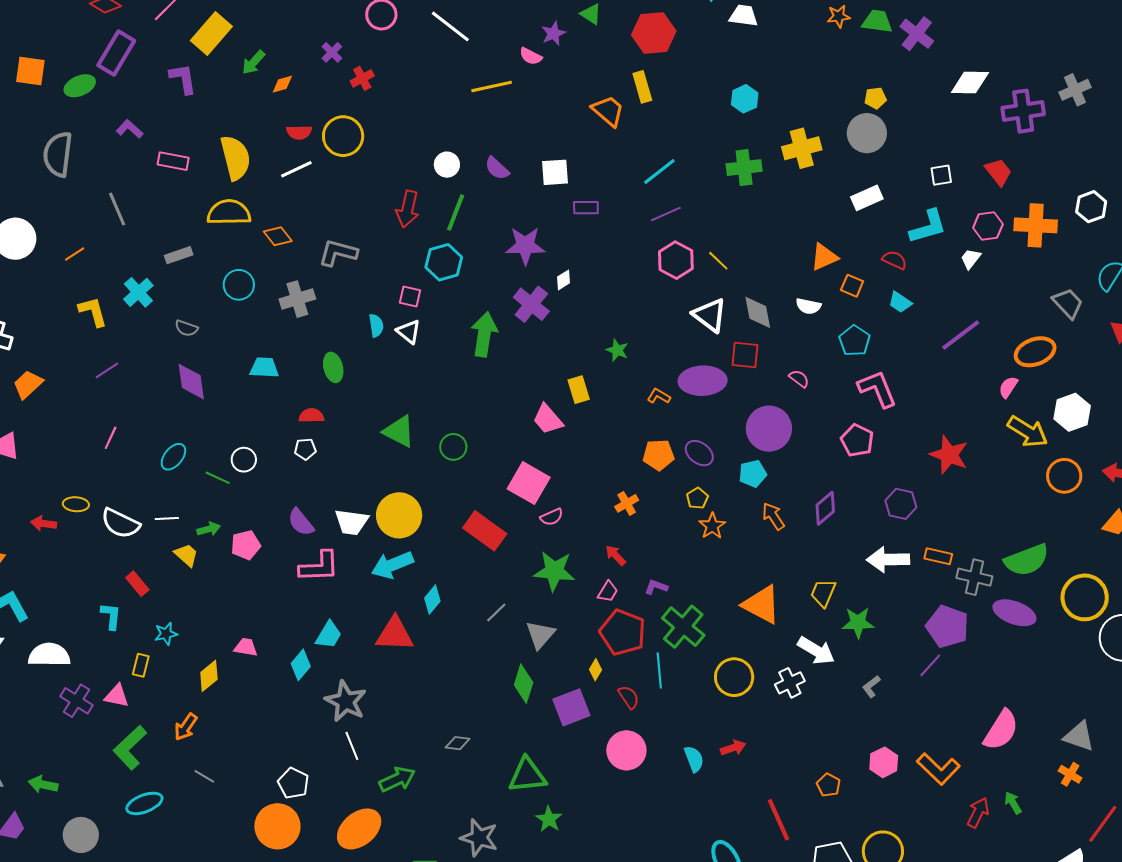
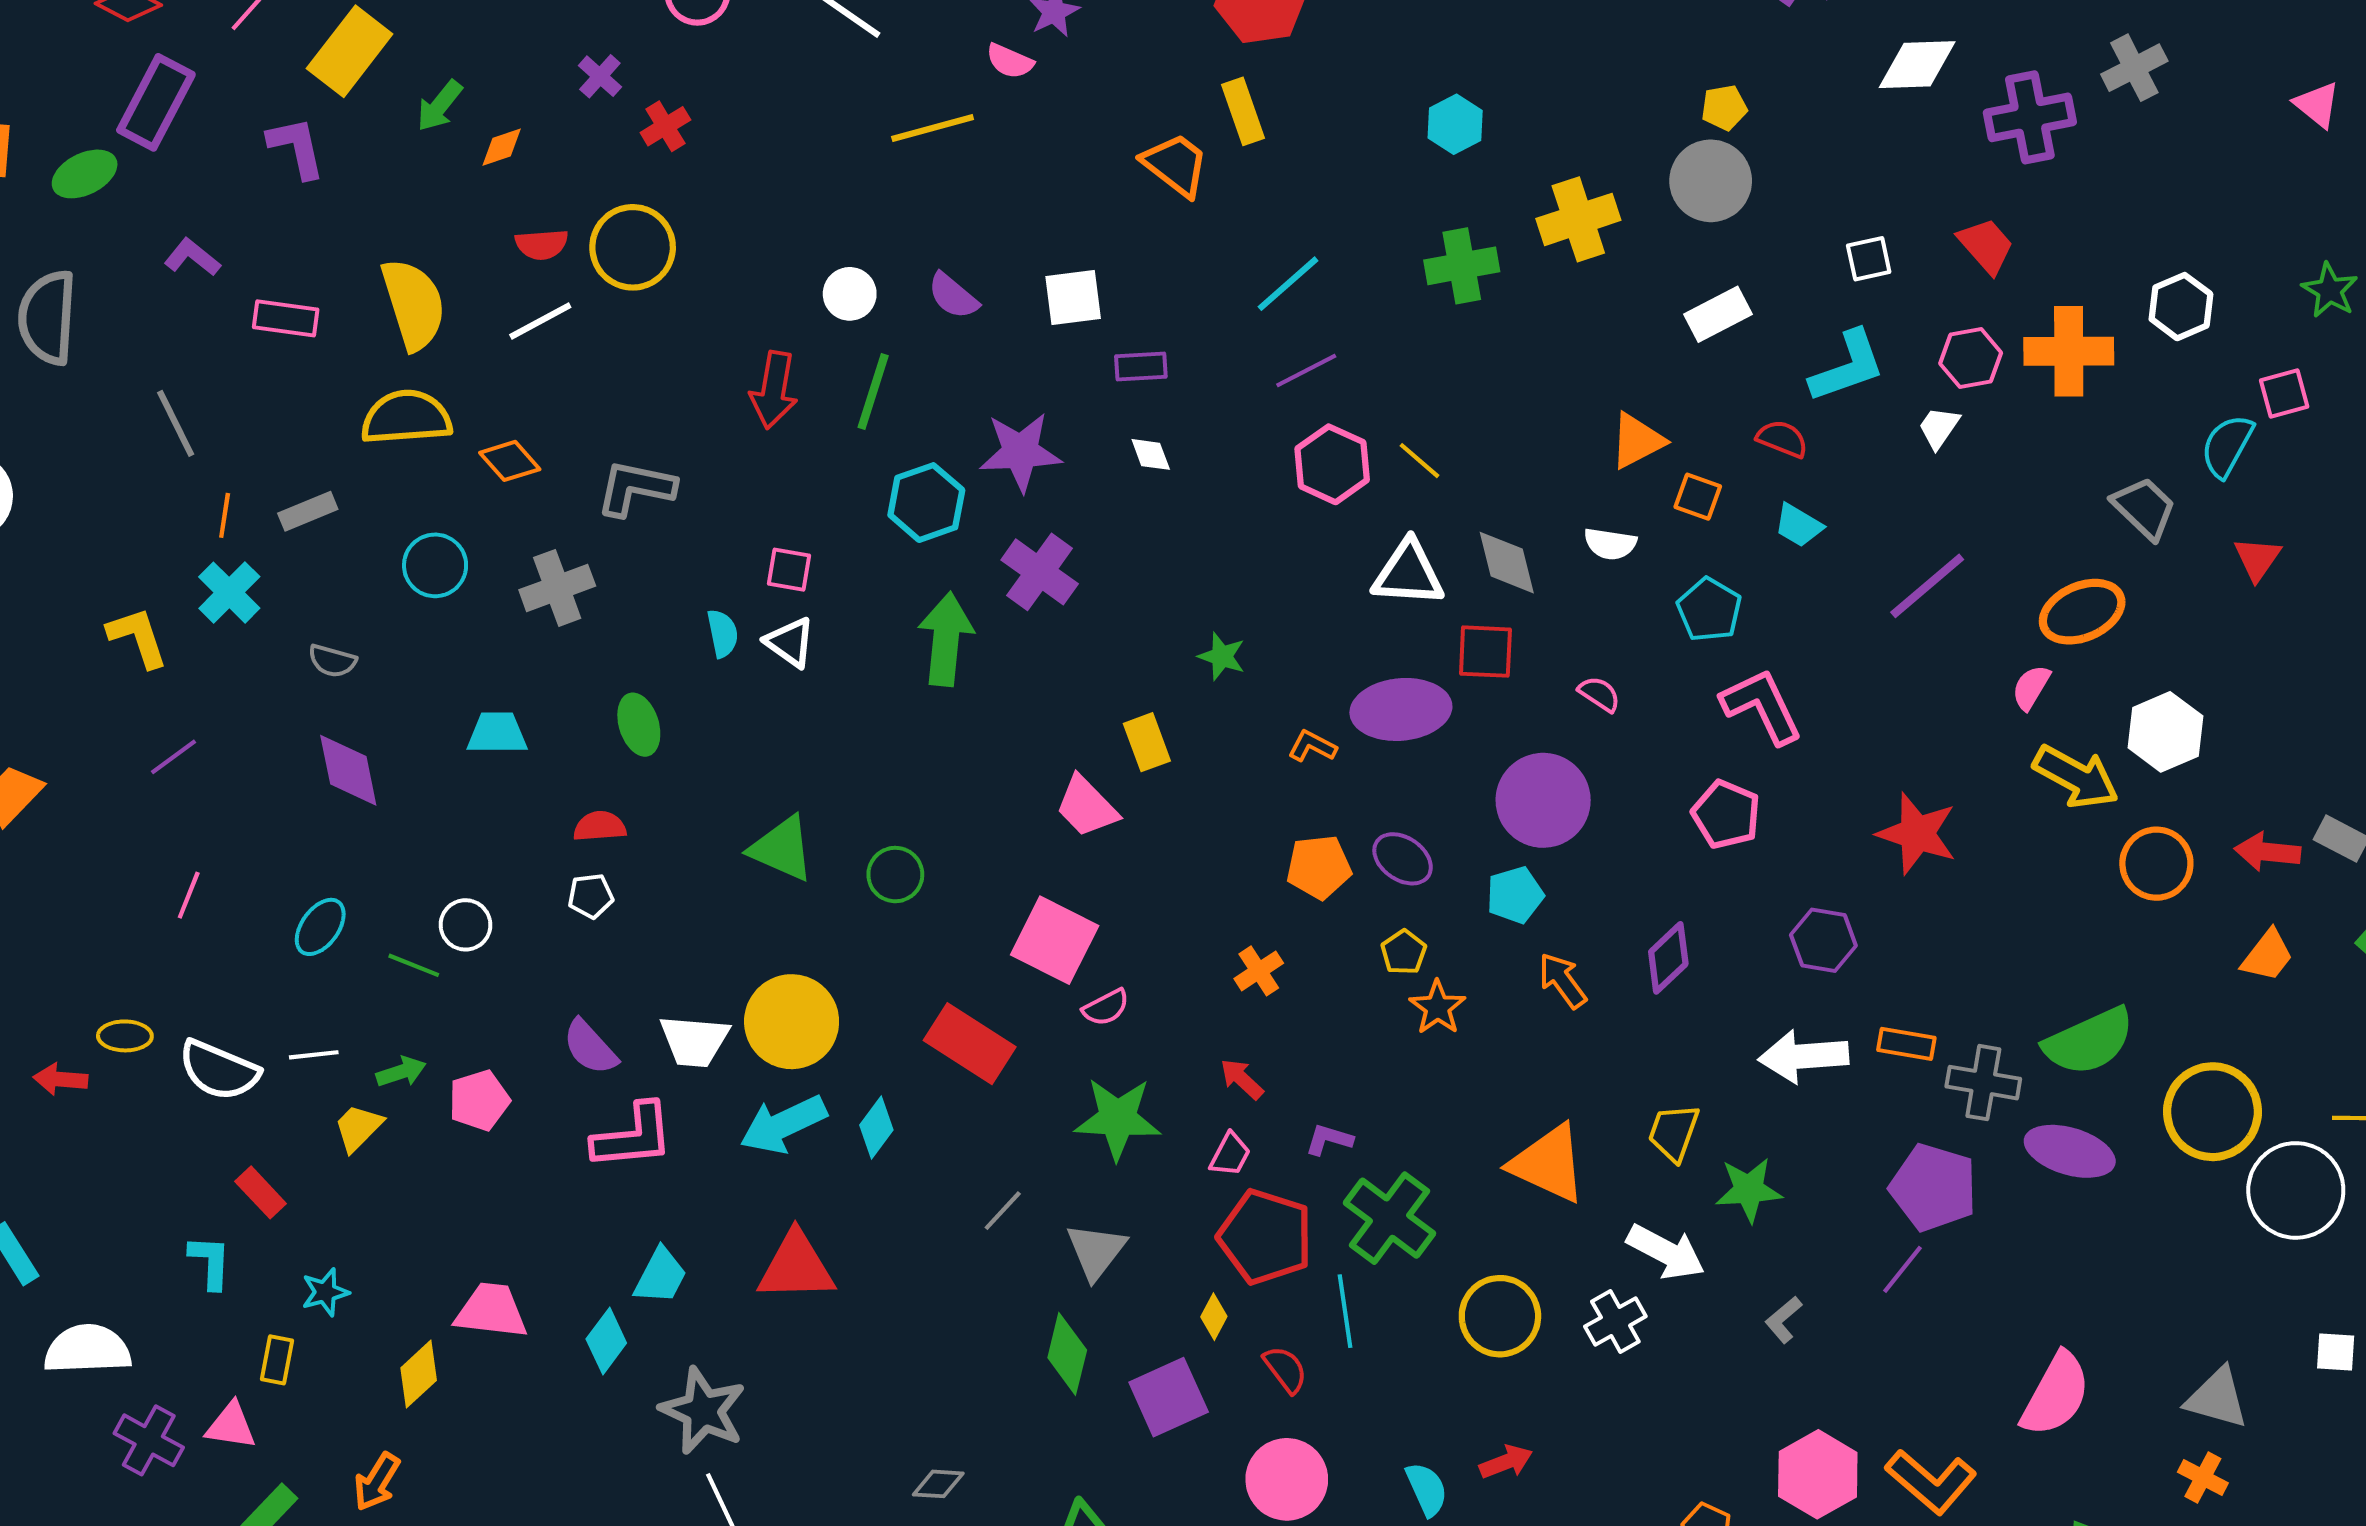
orange line: (75, 254) -> (225, 515), moved, turned -45
cyan hexagon: (444, 262) -> (926, 503), moved
white diamond: (563, 280) -> (1151, 454), moved, turned -75
white triangle: (710, 315) -> (1408, 573), turned -30
yellow trapezoid: (186, 555) -> (358, 1128), turned -84
cyan diamond: (432, 600) -> (876, 1128), moved
pink trapezoid: (246, 647) -> (491, 1311), size x1.5
pink hexagon: (884, 762) -> (1818, 1474), size x1.4

